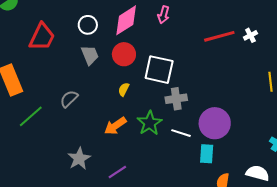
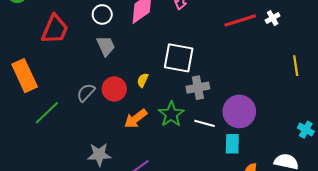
red circle: (124, 54) -> (114, 89), moved
gray star: (79, 159) -> (99, 155), turned 30

